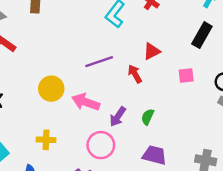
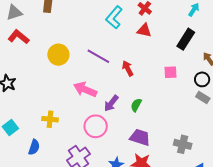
red triangle: (152, 51) -> (144, 30), moved, turned 35
purple line: (99, 62) -> (98, 56), turned 45
yellow circle: (51, 89) -> (58, 55), moved

